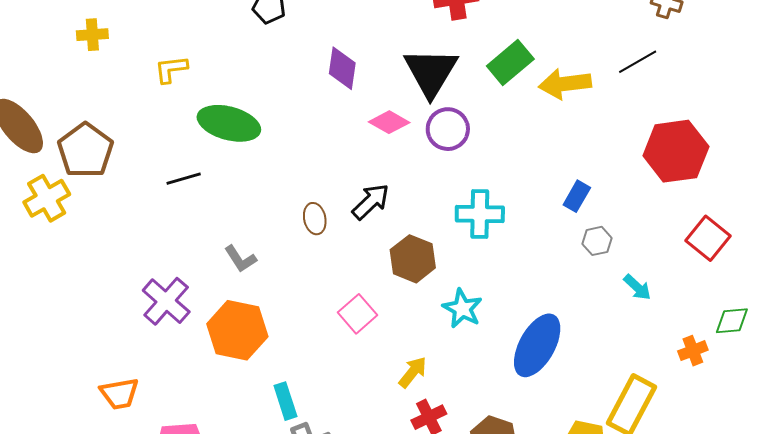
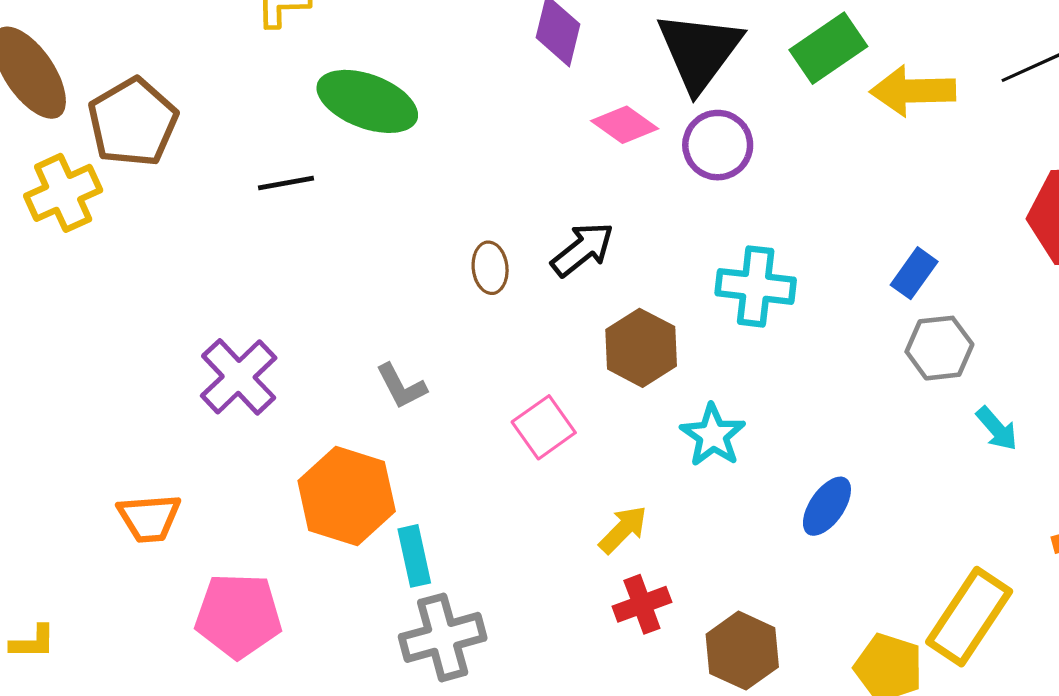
gray hexagon: (597, 241) -> (939, 348), size x1.4
gray L-shape: (240, 259) -> (401, 386), moved
orange hexagon: (237, 330) -> (347, 496), moved
blue ellipse: (537, 345) -> (827, 506), size x0.6

